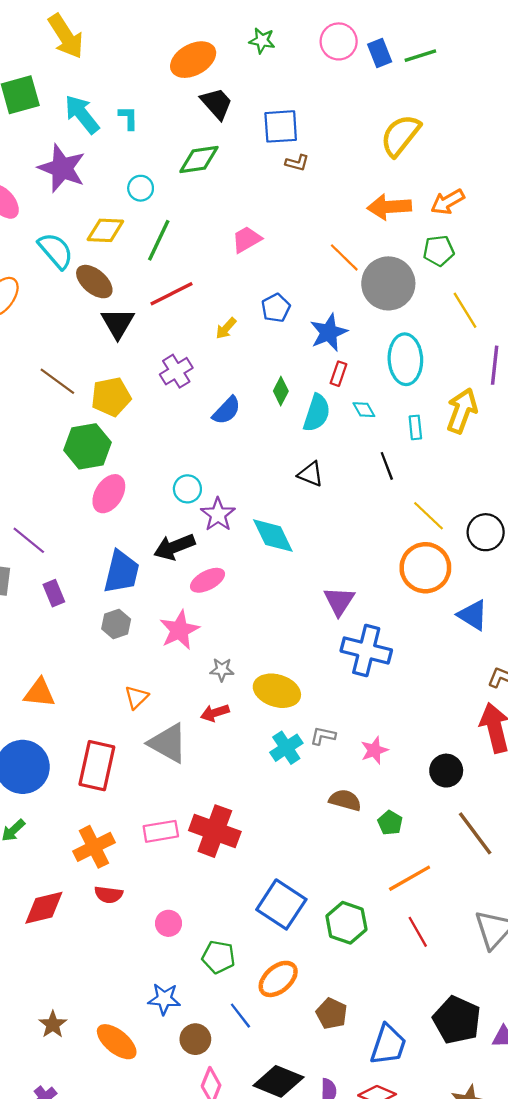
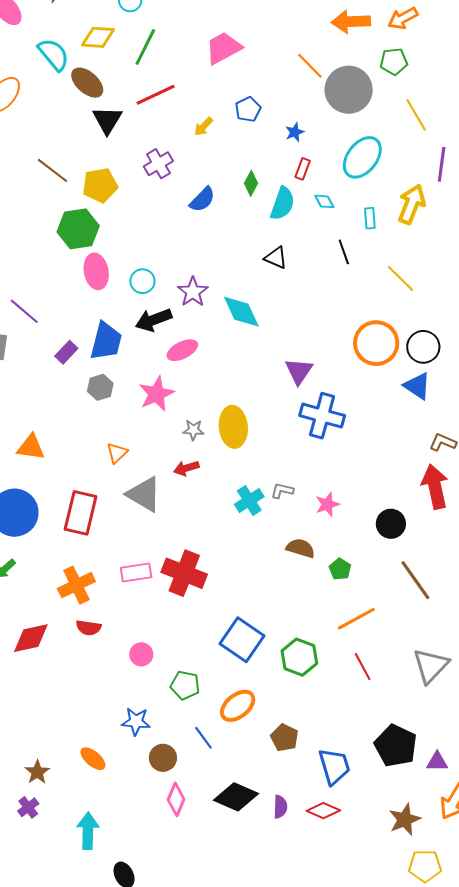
pink trapezoid: (247, 239) -> (223, 48), size x1.4
blue star: (329, 332) -> (295, 132), size x0.6
cyan ellipse: (405, 359) -> (362, 157), turned 39
cyan circle: (187, 489) -> (142, 281), moved
pink ellipse: (109, 494) -> (96, 271), turned -44
yellow line: (429, 516) -> (400, 278), moved
black circle: (486, 532) -> (423, 347), moved
purple rectangle: (54, 593) -> (66, 352), moved, turned 65
yellow ellipse: (277, 691) -> (233, 427), moved, turned 66
brown star: (53, 1024) -> (37, 772), moved
orange ellipse: (117, 1042) -> (93, 759), size x0.7
blue trapezoid: (388, 1045) -> (334, 766), turned -36

